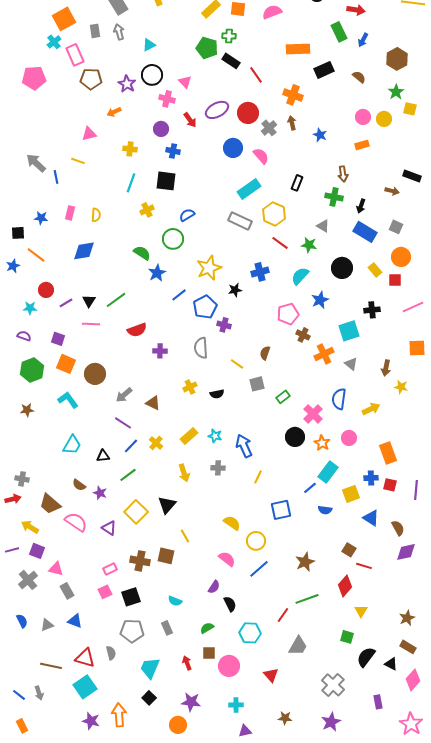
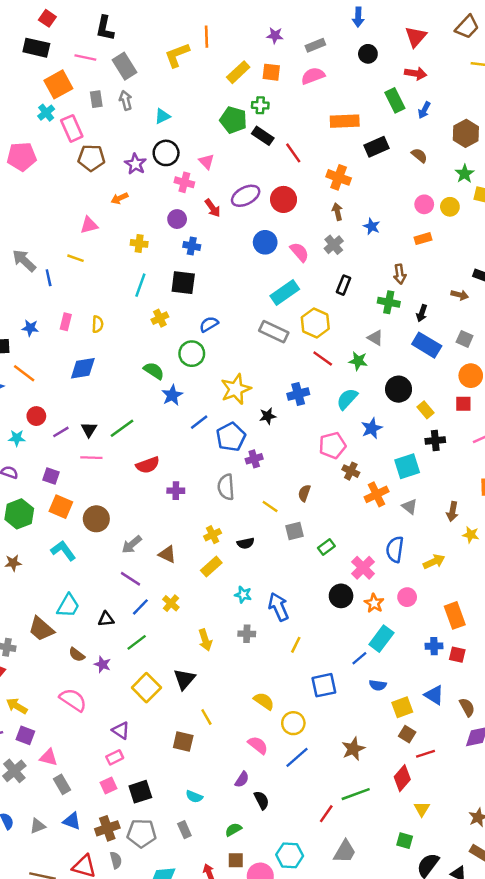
gray cross: (269, 128) -> (334, 245), moved
yellow rectangle: (375, 270) -> (425, 410), moved
purple cross: (224, 325) -> (254, 459), turned -32
yellow rectangle: (189, 436) -> (211, 567), moved
yellow square: (351, 494) -> (402, 707), moved
brown trapezoid: (50, 504) -> (41, 629), moved
purple triangle: (109, 528) -> (121, 730), moved
brown cross: (140, 561) -> (107, 828), moved, turned -30
red line: (364, 566) -> (425, 754), turned -35
cyan hexagon: (250, 633) -> (290, 855), moved

